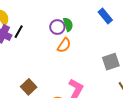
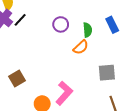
green semicircle: (68, 24) -> (88, 30), moved
orange semicircle: (64, 45) -> (81, 47), moved

